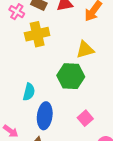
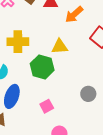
yellow cross: (37, 34) -> (18, 42), moved

